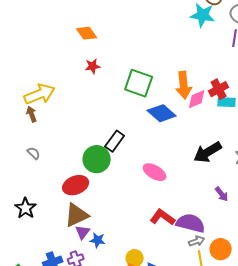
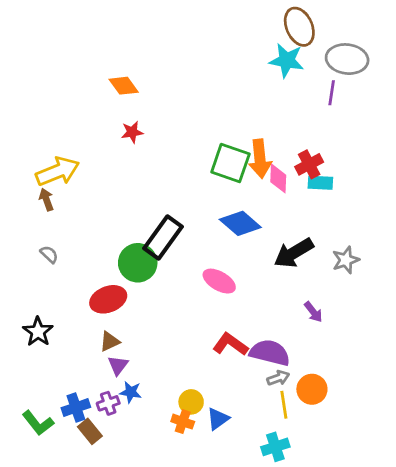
green square: (139, 83) -> (230, 163), moved
pink diamond: (197, 99) -> (278, 178), turned -65
blue diamond: (162, 113) -> (240, 223), moved
black rectangle: (115, 141) -> (163, 237), size x1.4
brown triangle: (77, 215) -> (110, 341), size x0.6
blue star: (98, 240) -> (131, 392), moved

